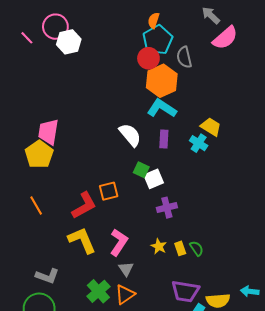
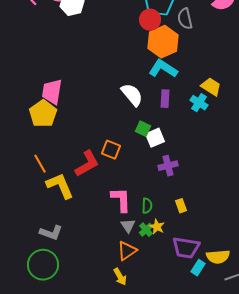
orange square: (109, 191) -> (111, 150), turned 36
yellow L-shape: (82, 240) -> (60, 186), moved
pink L-shape: (119, 242) -> (121, 200), turned -36
yellow star: (159, 246) -> (157, 227), moved
green semicircle: (197, 248) -> (147, 206), moved, turned 35
green cross: (98, 291) -> (146, 230), moved, size x0.6

